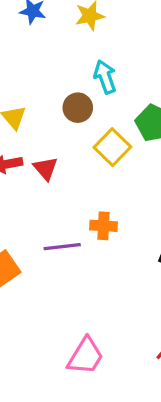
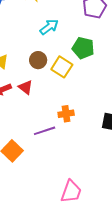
cyan arrow: (105, 77) -> (49, 27), turned 84
brown circle: (78, 108) -> (38, 60), moved

